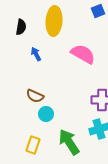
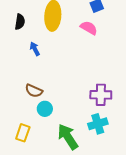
pink semicircle: (83, 54) -> (89, 28), moved, size x0.7
yellow rectangle: (33, 145) -> (23, 133), moved

